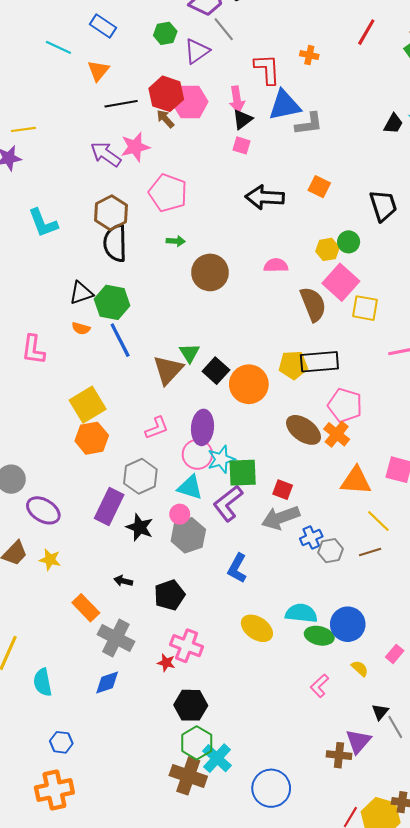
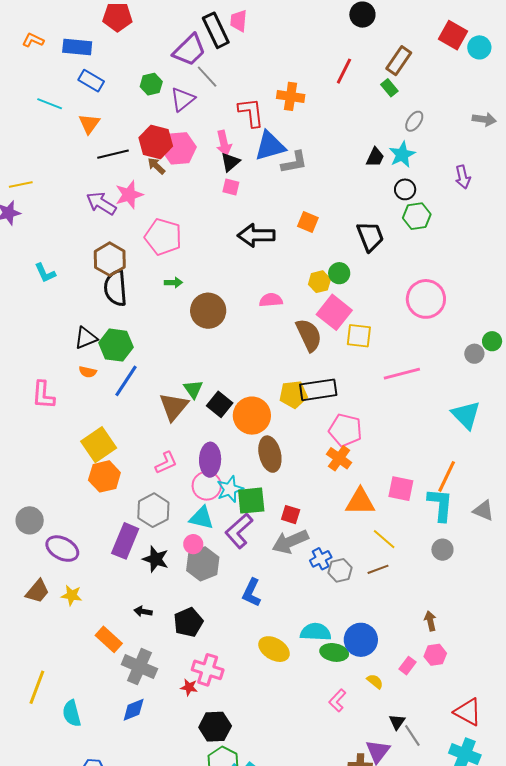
orange cross: (309, 55) -> (291, 96), size x1.5
cyan L-shape: (43, 223) -> (45, 273), size x0.7
blue line: (120, 340) -> (126, 381), turned 64
brown ellipse: (303, 430) -> (270, 454), moved, turned 44

